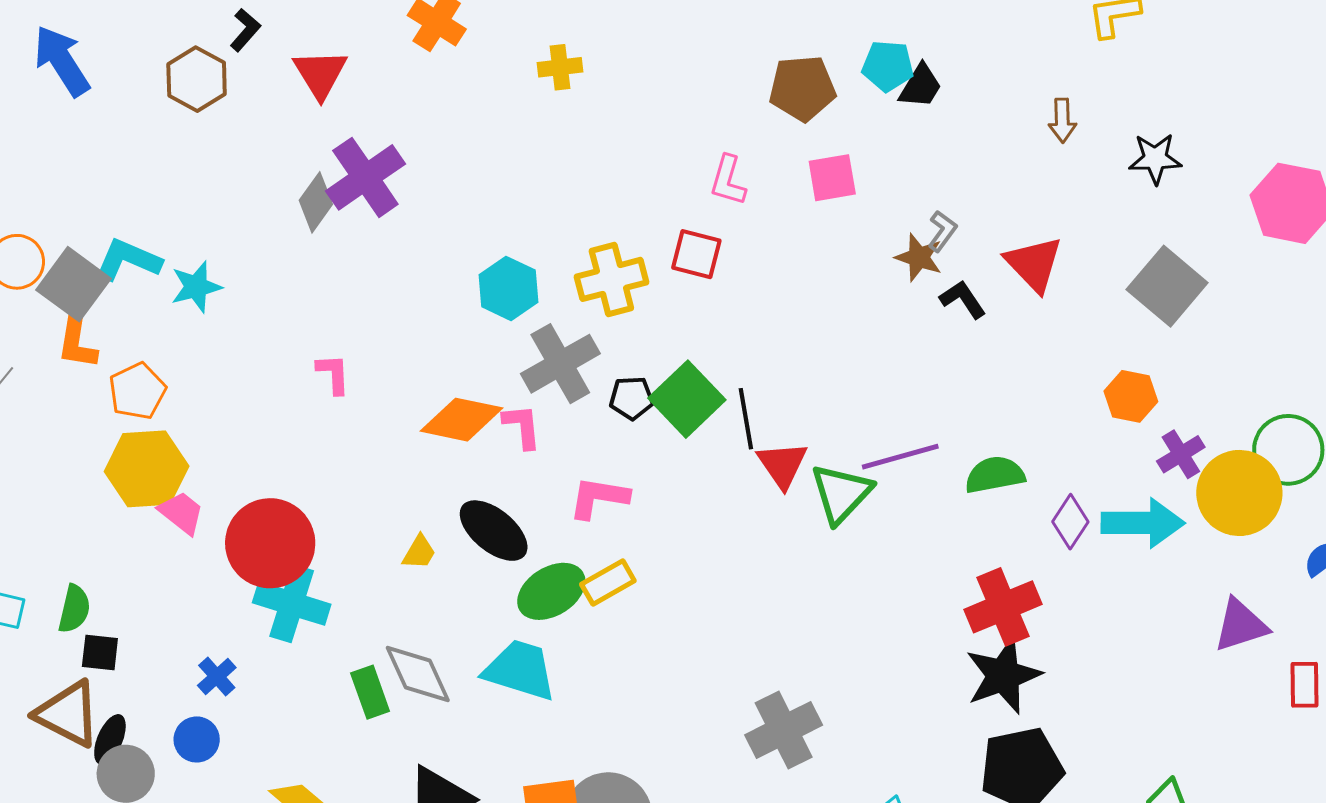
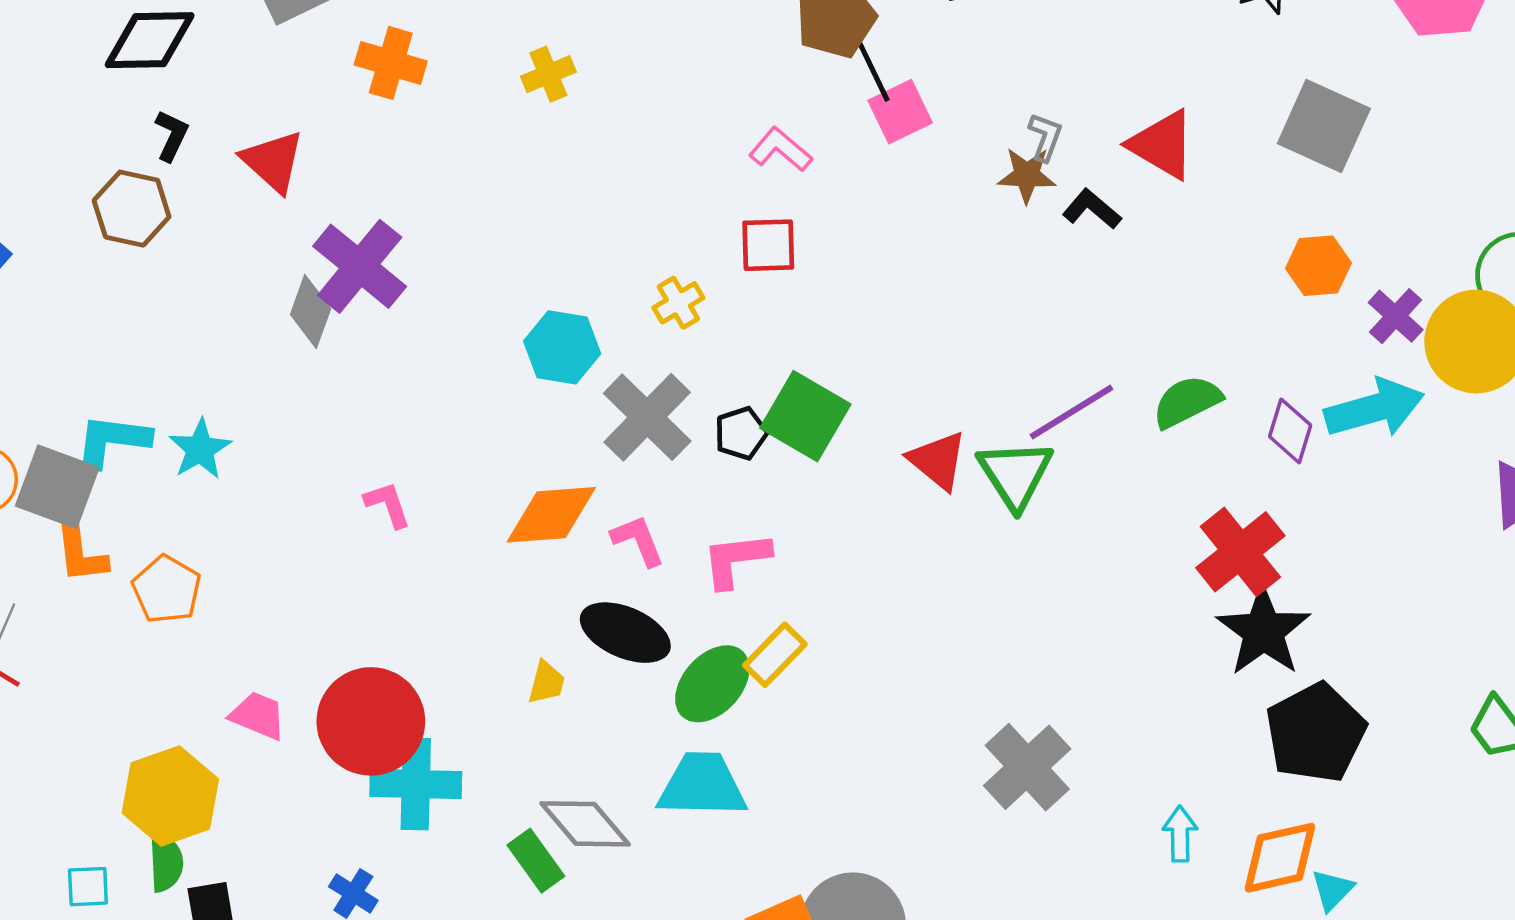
pink L-shape: (728, 180) -> (780, 150), turned 130
yellow cross: (611, 279) -> (678, 303), size x0.6
black line: (746, 419) -> (871, 67), moved
pink L-shape: (522, 426) -> (638, 540), moved
yellow hexagon: (147, 469) -> (170, 796), moved

